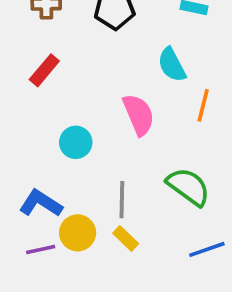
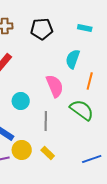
cyan semicircle: (172, 65) -> (73, 59), turned 48
green semicircle: (188, 187) -> (82, 110), moved
gray line: (122, 200) -> (46, 121), moved

